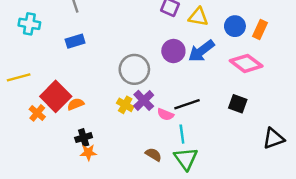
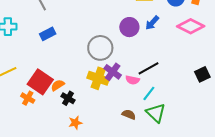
blue arrow: (201, 51) -> (152, 23), size x0.7
black square: (238, 104) -> (202, 74), moved, turned -35
yellow cross: (125, 105) -> (98, 78), size x1.5
cyan line: (182, 134) -> (149, 93), turned 56
black cross: (84, 138) -> (68, 98), moved, turned -32

